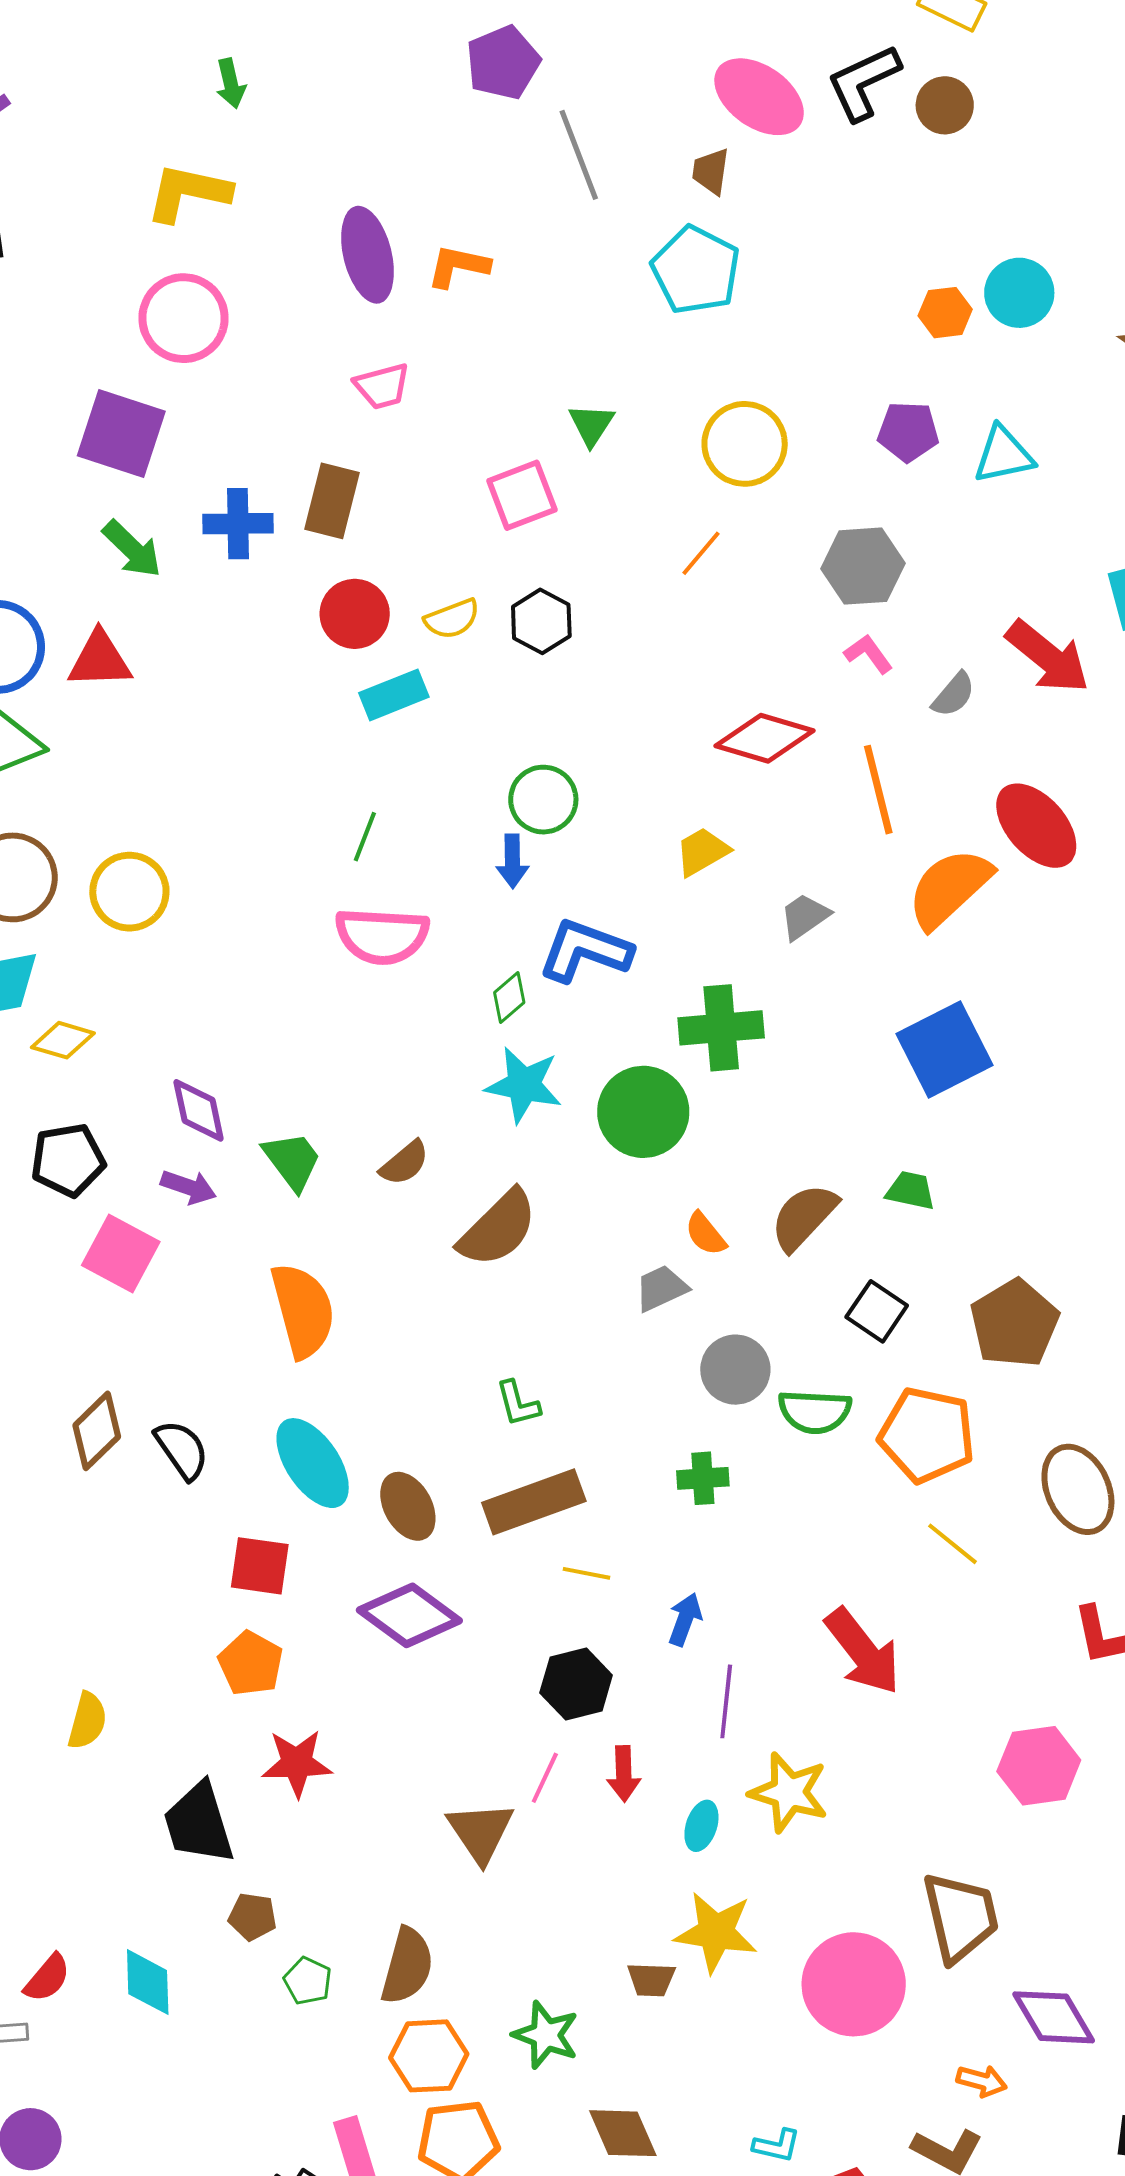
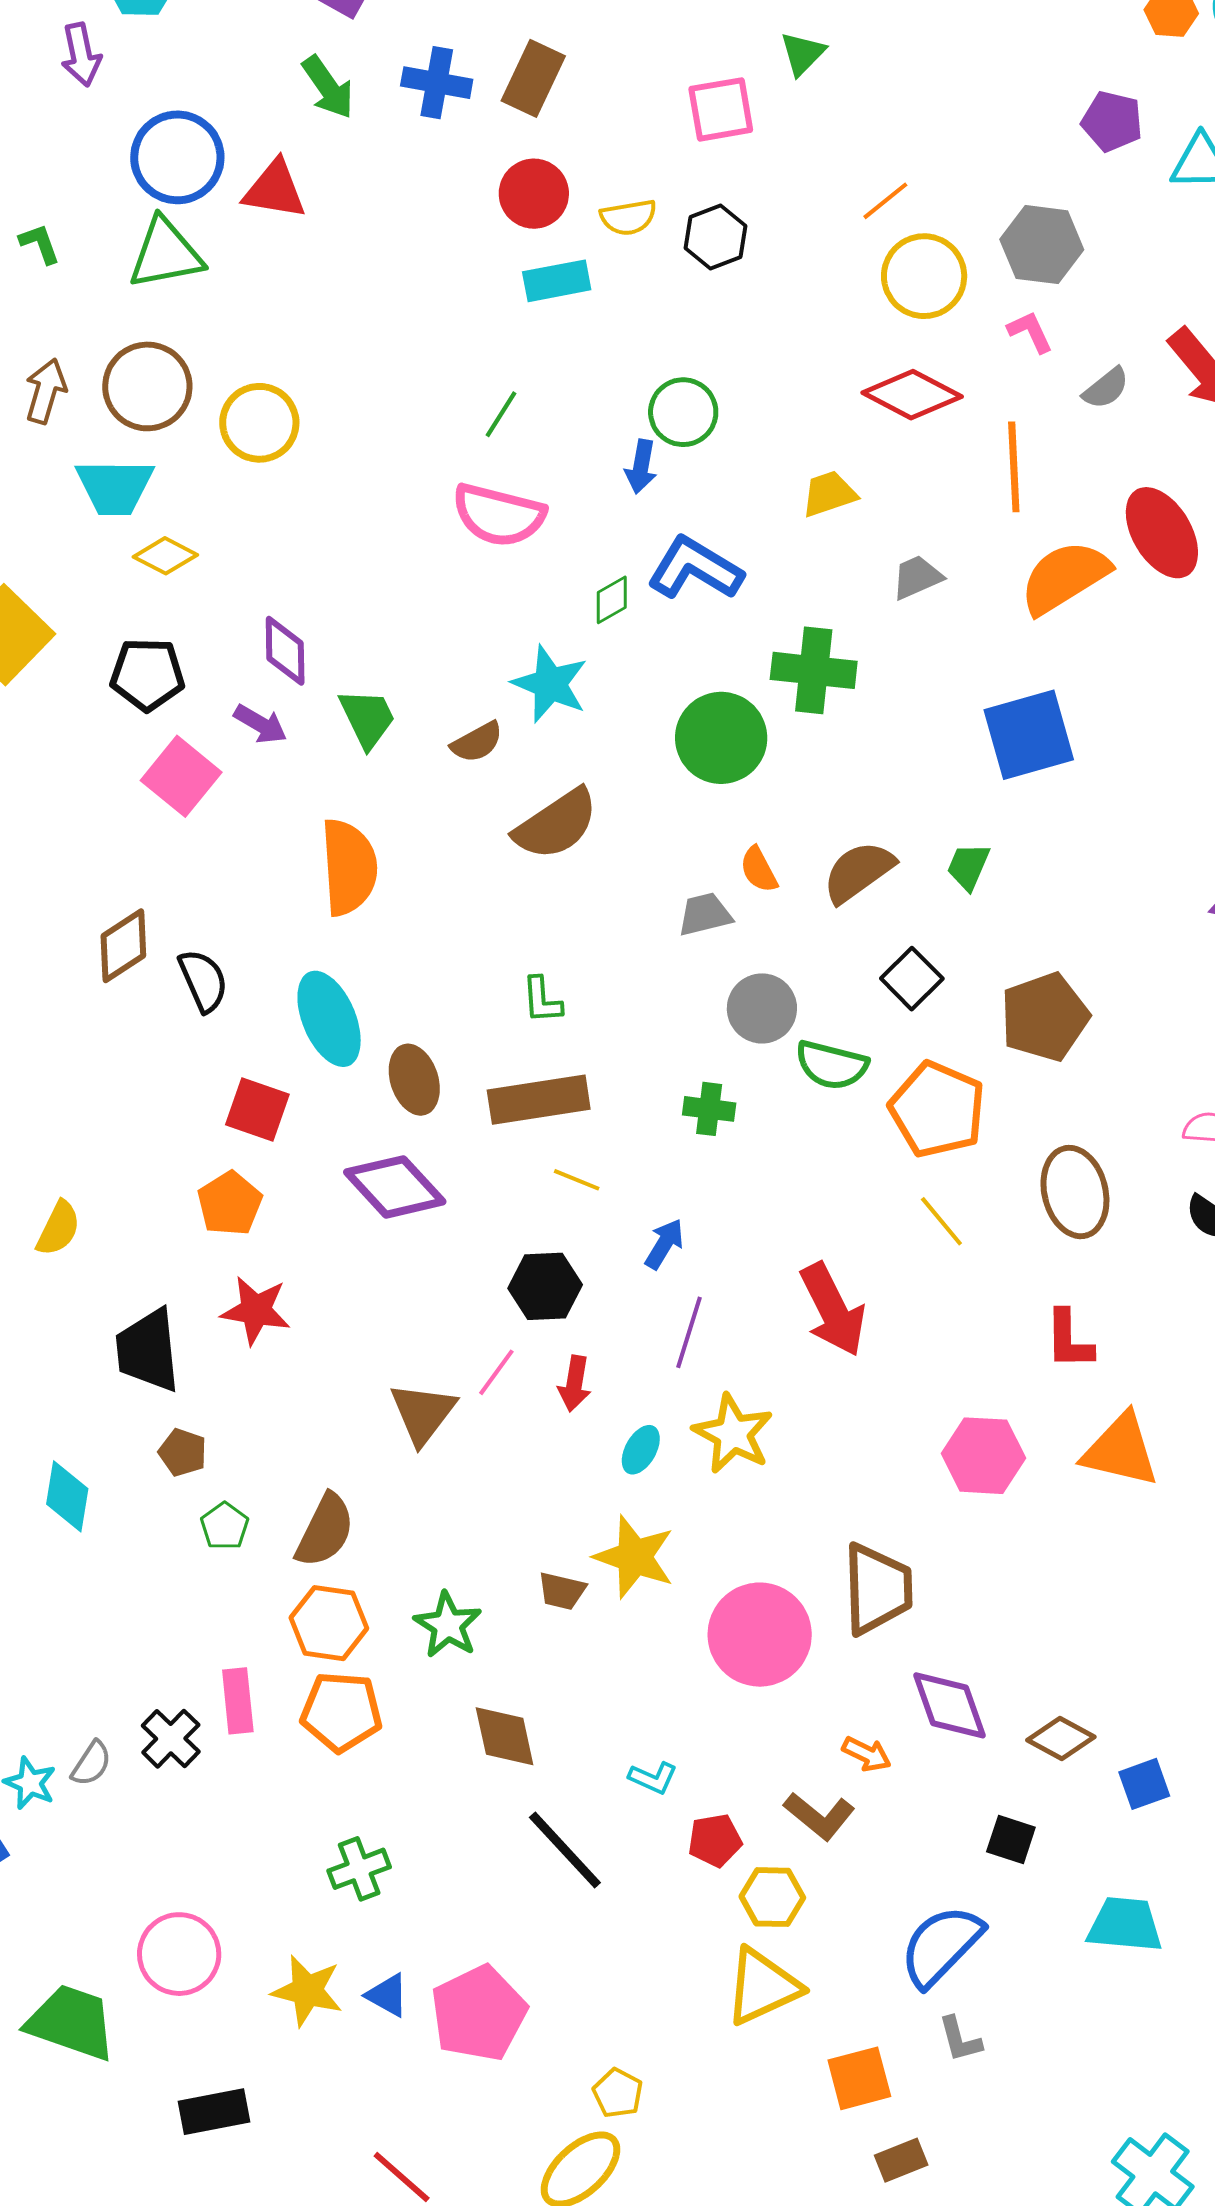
yellow circle: (745, 444) -> (924, 276), moved
cyan star: (524, 1085) -> (550, 684), moved
green trapezoid: (911, 1190) -> (968, 866), turned -90

